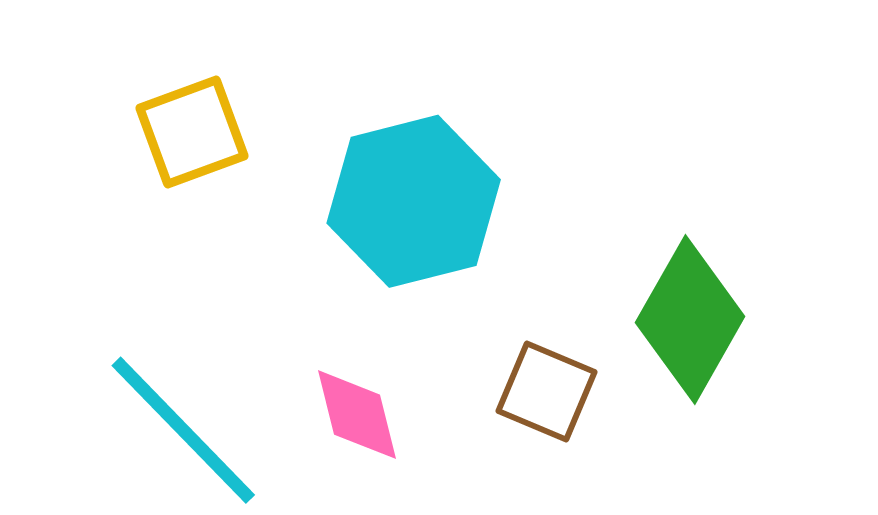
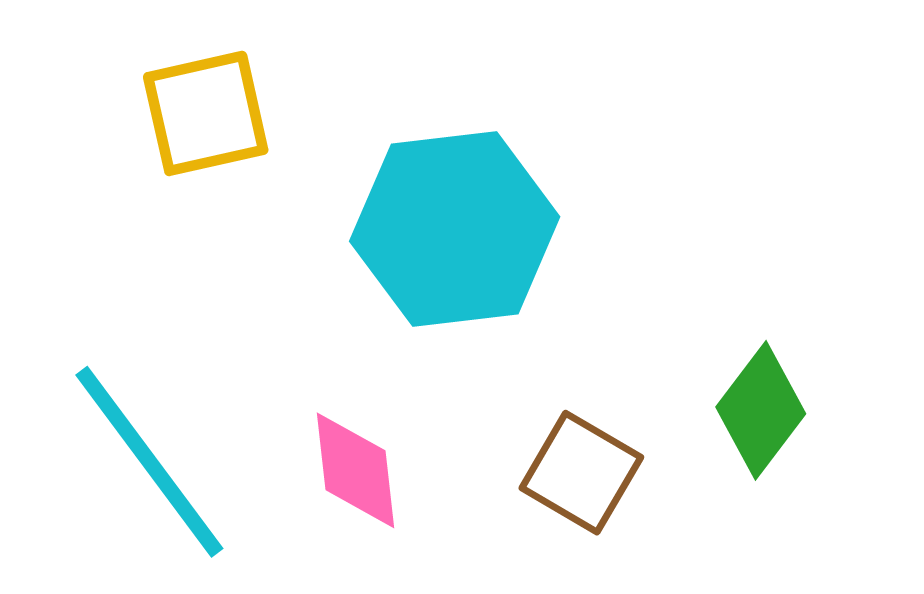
green diamond: (690, 320) -> (761, 410), size x0.7

